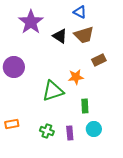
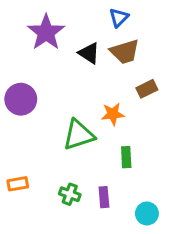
blue triangle: (80, 12) -> (119, 18), turned 48
cyan circle: (94, 129) -> (147, 213), moved

